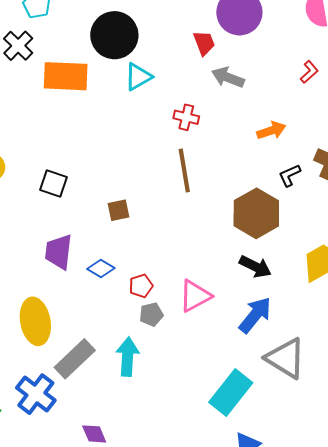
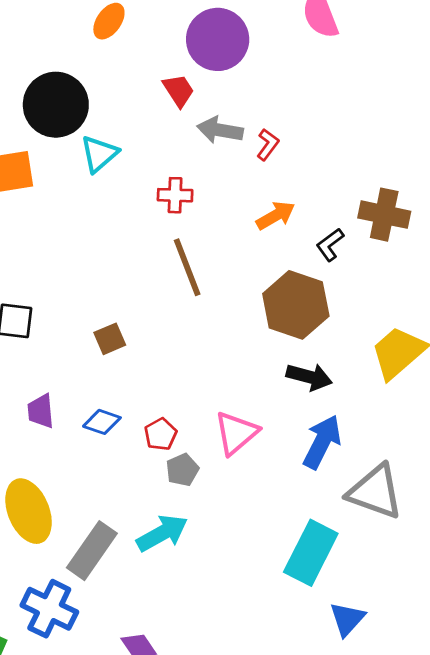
red L-shape: (309, 72) -> (268, 145), moved
orange arrow: (271, 131) -> (276, 215), moved
purple trapezoid: (59, 252) -> (41, 411), size x0.7
cyan arrow: (128, 357) -> (162, 533), turned 69

